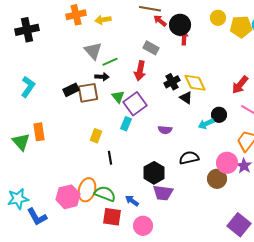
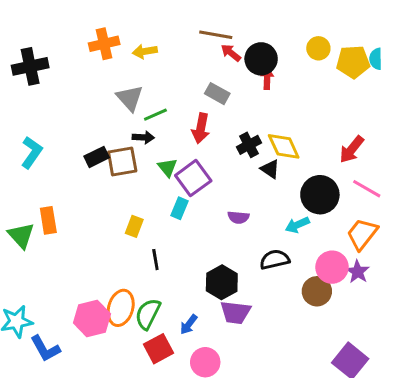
black circle: (219, 115) -> (320, 195), size x1.6
cyan arrow: (206, 124) -> (297, 225), moved
green semicircle: (105, 194) -> (148, 314), turned -85
blue arrow: (132, 201) -> (189, 324), turned -88
red square: (112, 217) -> (158, 349), turned -36

